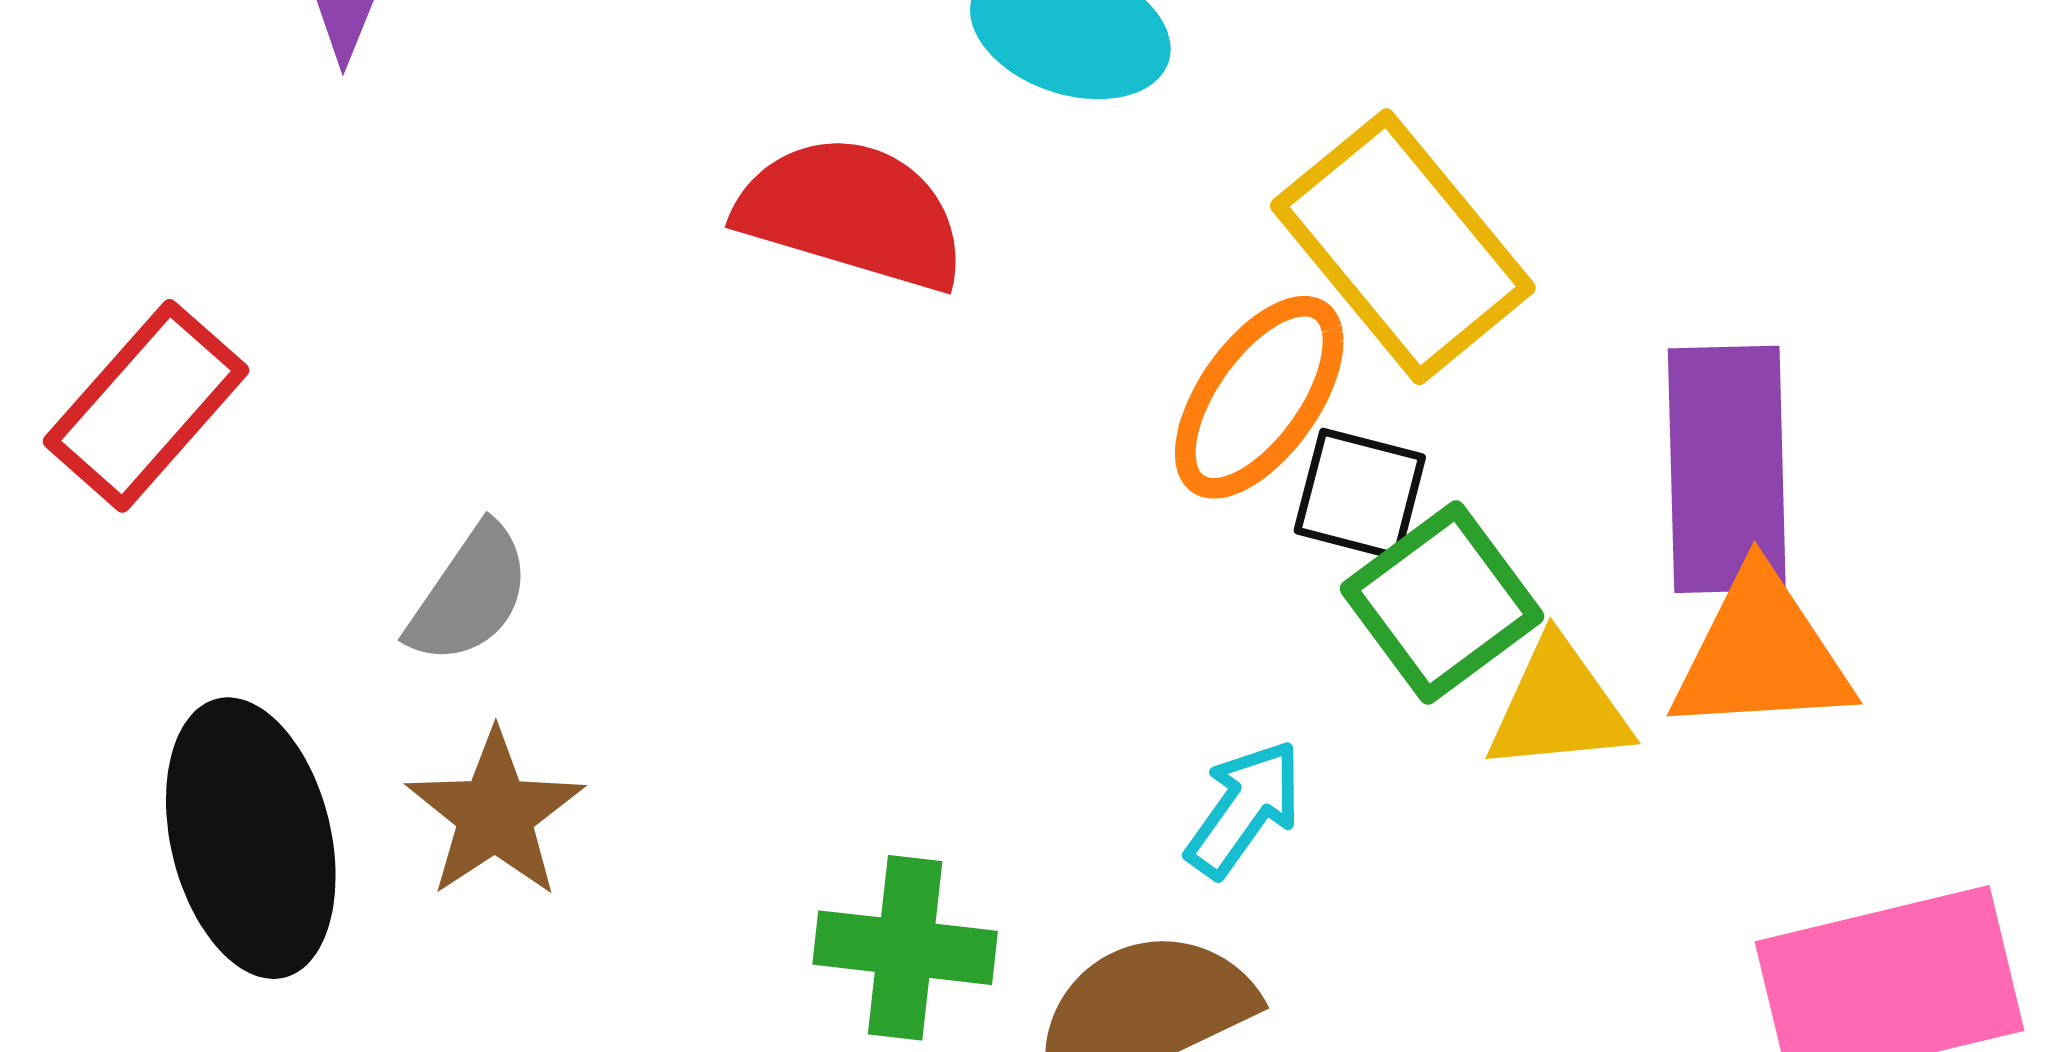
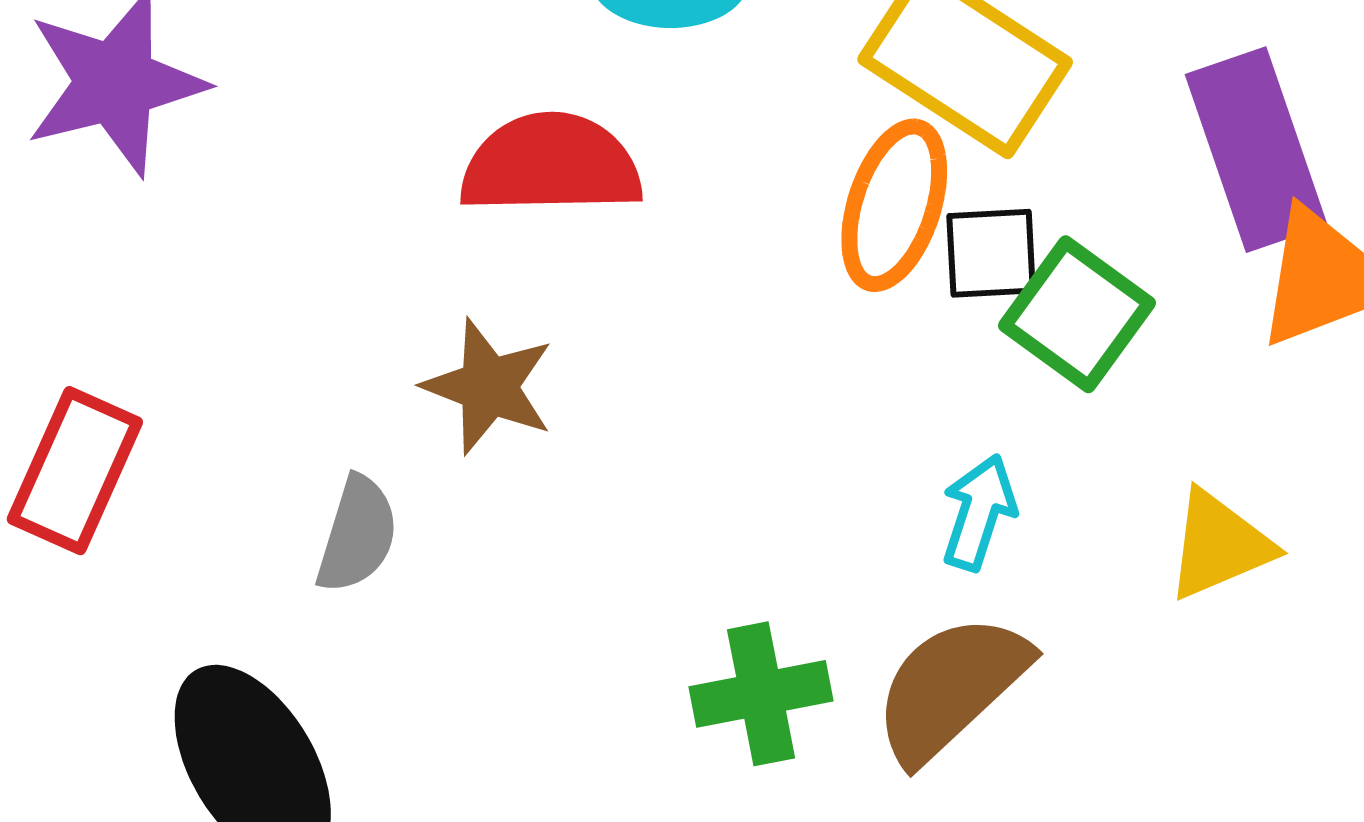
yellow triangle: (1559, 707) -> (1219, 545), moved
brown star: (495, 814) -> (489, 387), moved

